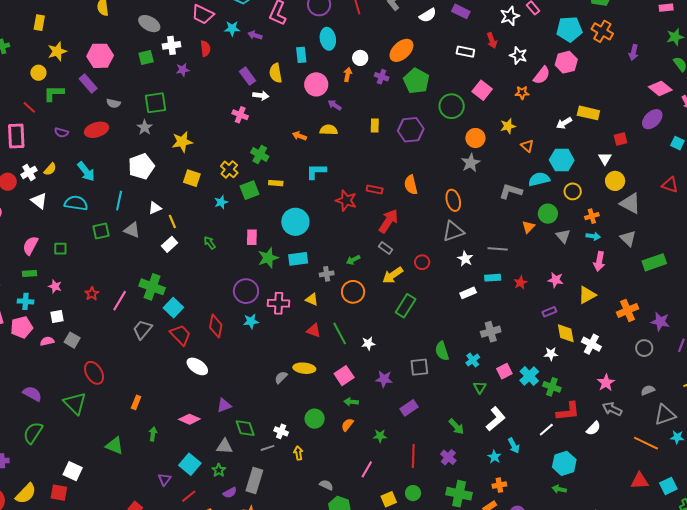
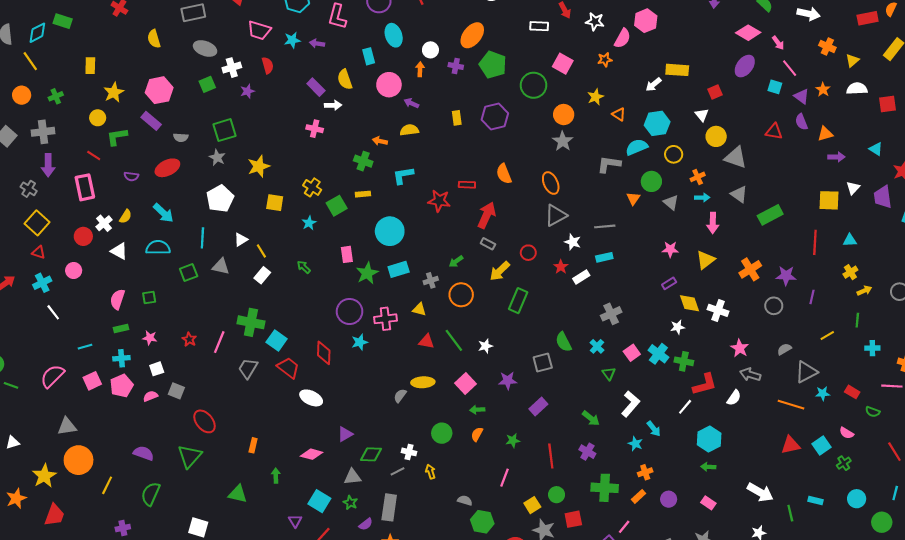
green cross: (260, 154) -> (363, 161), moved
red star: (520, 283) -> (561, 267), moved
green triangle: (75, 403) -> (190, 456), turned 35
green diamond: (245, 428) -> (371, 454), turned -60

